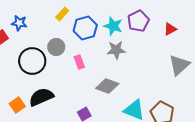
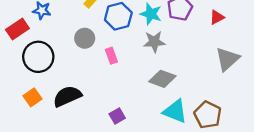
black circle: (32, 61) -> (38, 57), moved
gray diamond: (107, 86) -> (162, 79), moved
orange square: (17, 105) -> (32, 97), moved

